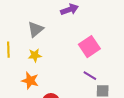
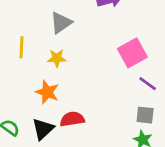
purple line: (90, 76) -> (148, 84), moved

